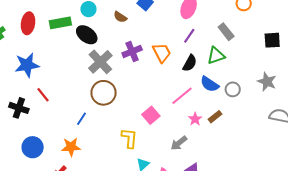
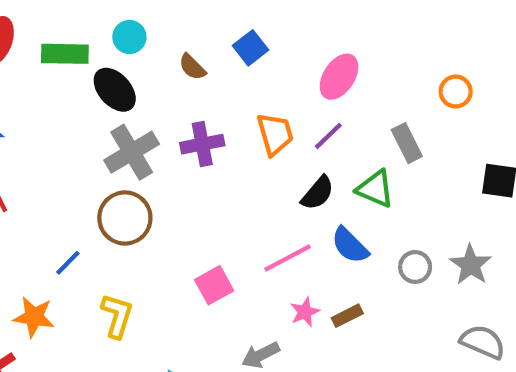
orange trapezoid: (162, 53) -> (275, 134), moved
green triangle: (216, 56) -> (375, 189), turned 30
gray circle: (233, 89) -> (415, 267), moved
yellow L-shape: (129, 138) -> (117, 316), moved

